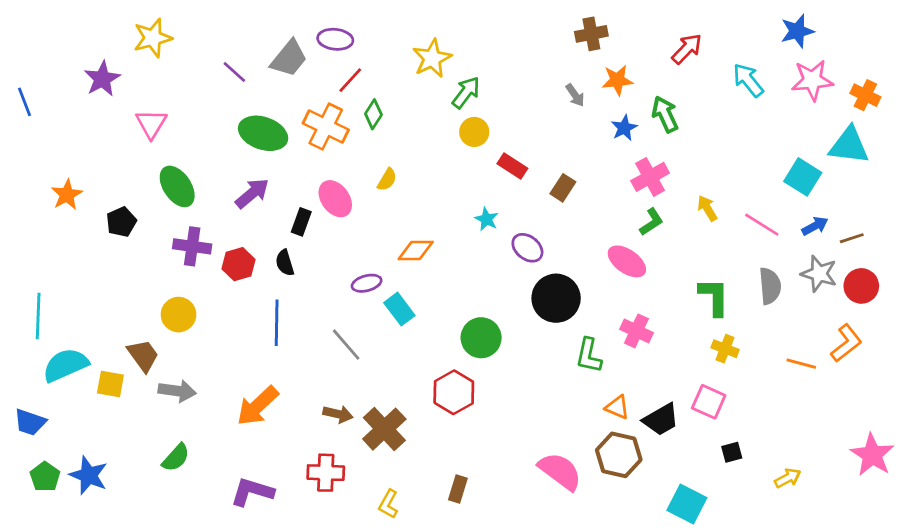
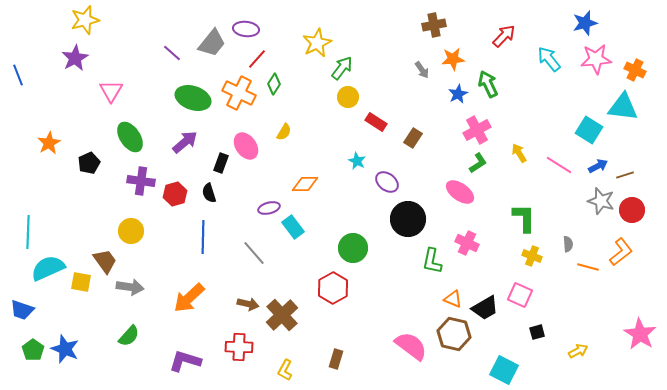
yellow star: (153, 38) -> (85, 20), moved
gray semicircle: (770, 286) -> (568, 244), moved, size x0.6

